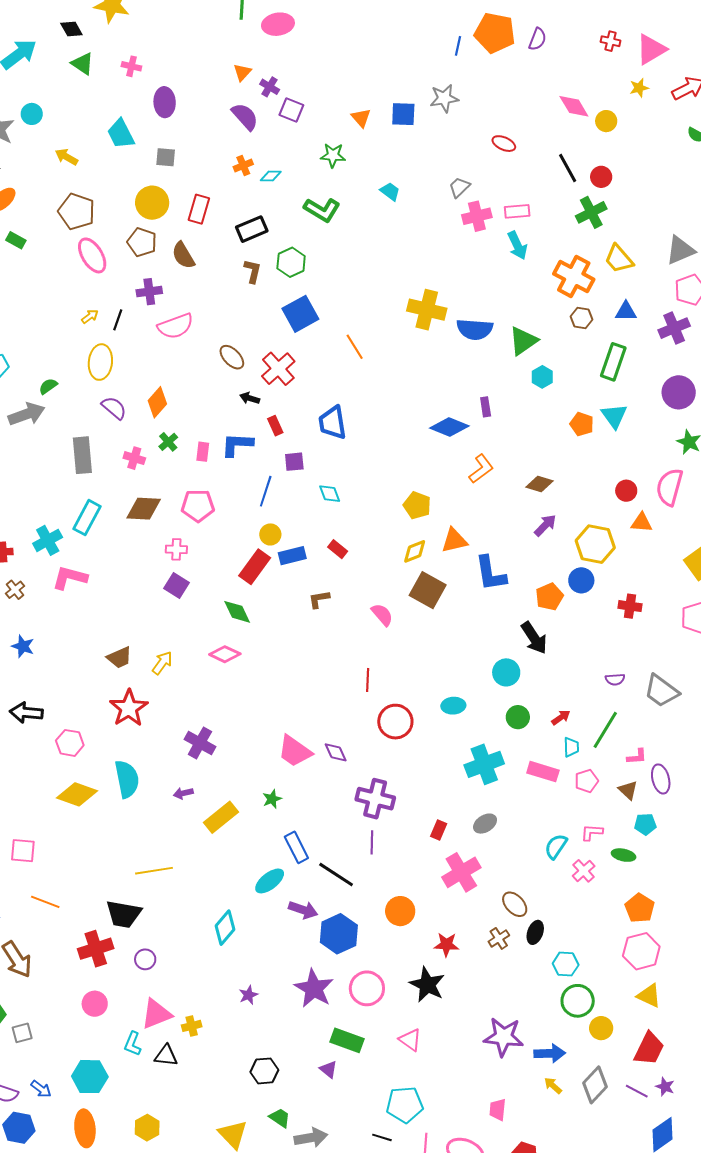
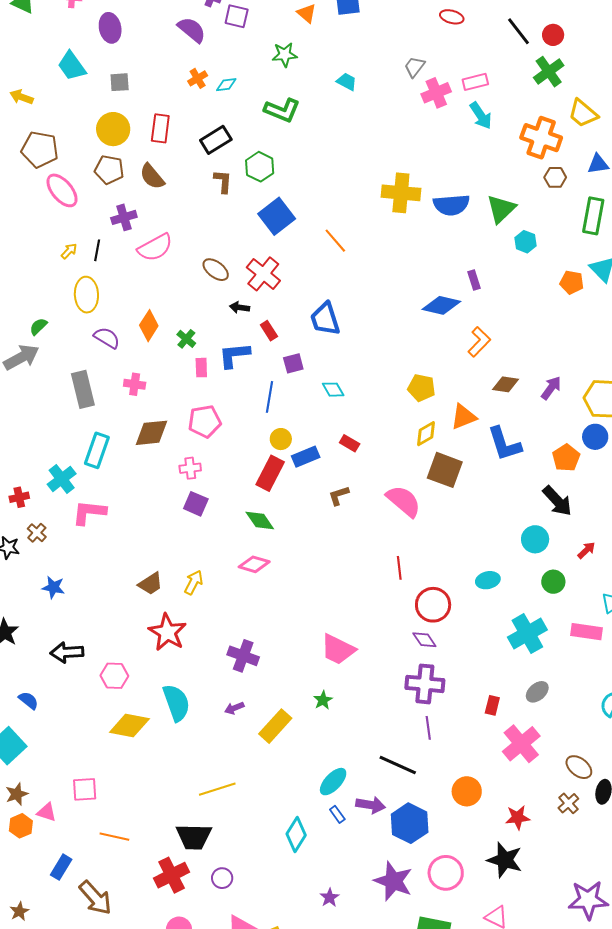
green cross: (168, 442) -> (186, 339), moved
brown diamond: (539, 484) -> (506, 384), moved
pink semicircle: (382, 615) -> (404, 501), size x1.5
red arrow: (561, 717) -> (586, 550), moved
purple diamond: (336, 752) -> (424, 640), moved
blue rectangle: (296, 847) -> (337, 814), moved, size x0.6

